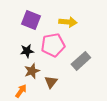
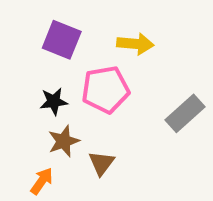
gray rectangle: (81, 61) -> (185, 113), moved

